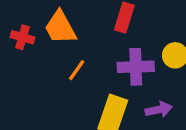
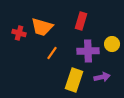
orange trapezoid: (60, 27) -> (42, 27), turned -45

